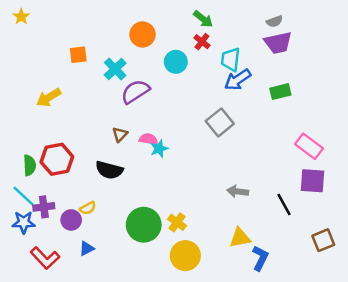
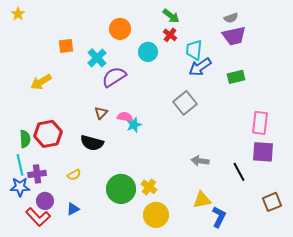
pink rectangle: (309, 146) -> (260, 123), turned 60
cyan line: (24, 196) -> (20, 165), turned 35
purple circle: (71, 220) -> (45, 201), moved

